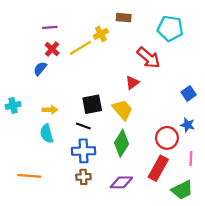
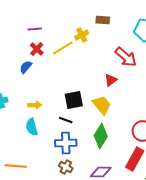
brown cross: (83, 177) -> (66, 167), turned 32

